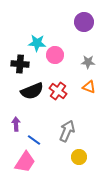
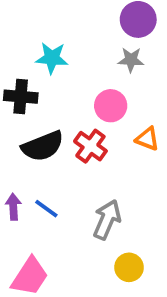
pink circle: (55, 55) -> (111, 106), moved
gray star: (88, 62) -> (131, 60), moved
blue line: (34, 140) -> (46, 209), moved

